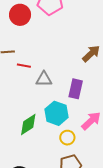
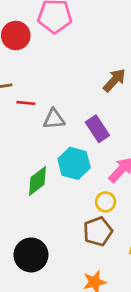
purple rectangle: (76, 89) -> (97, 129), turned -42
yellow circle: (67, 138) -> (106, 202), moved

